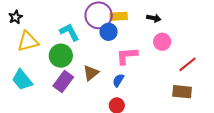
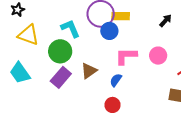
black arrow: (154, 18) -> (166, 21), moved, turned -64
yellow triangle: (28, 41) -> (28, 35), turned 30
pink circle: (162, 42) -> (158, 56), moved

